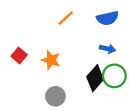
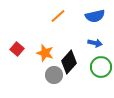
black diamond: (95, 78) -> (69, 62), moved
gray circle: (55, 96) -> (54, 75), moved

